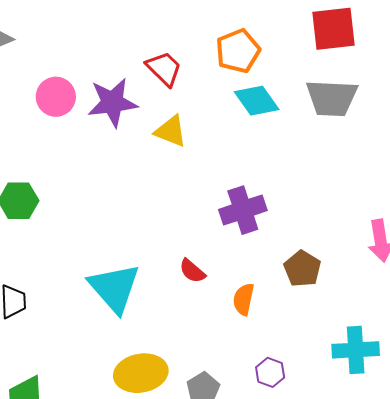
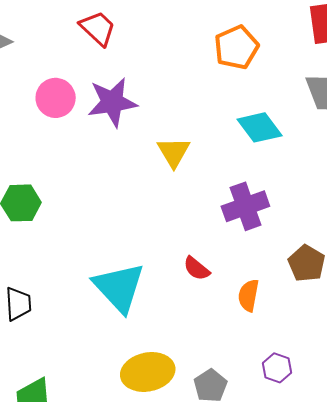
red trapezoid: (164, 69) -> (98, 28), moved
cyan diamond: (257, 101) -> (260, 127), moved
yellow triangle: (171, 131) -> (174, 152), moved, turned 39

